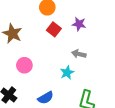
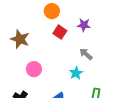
gray arrow: (79, 54) -> (86, 54), turned 32

